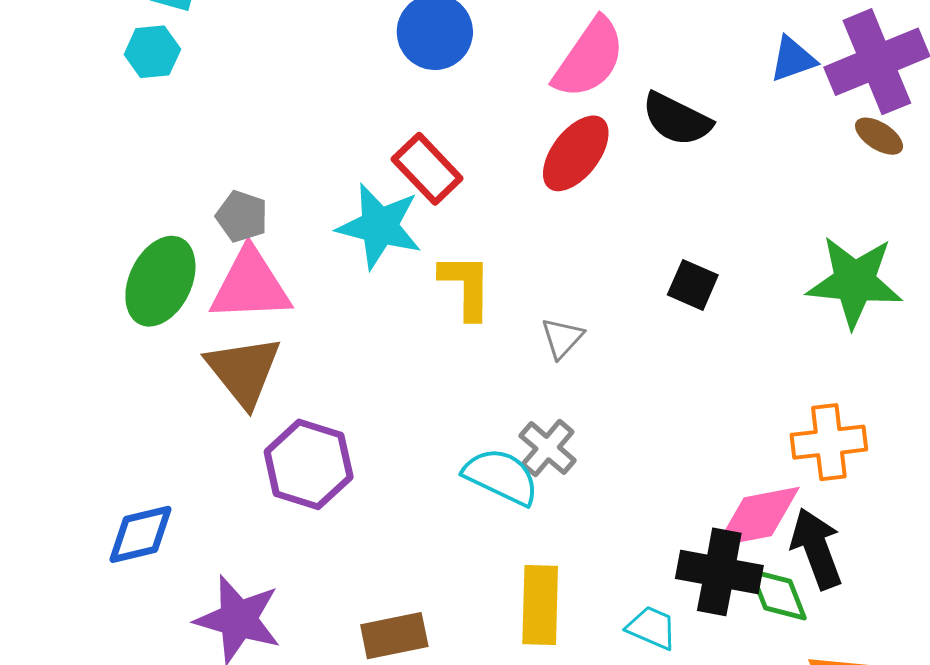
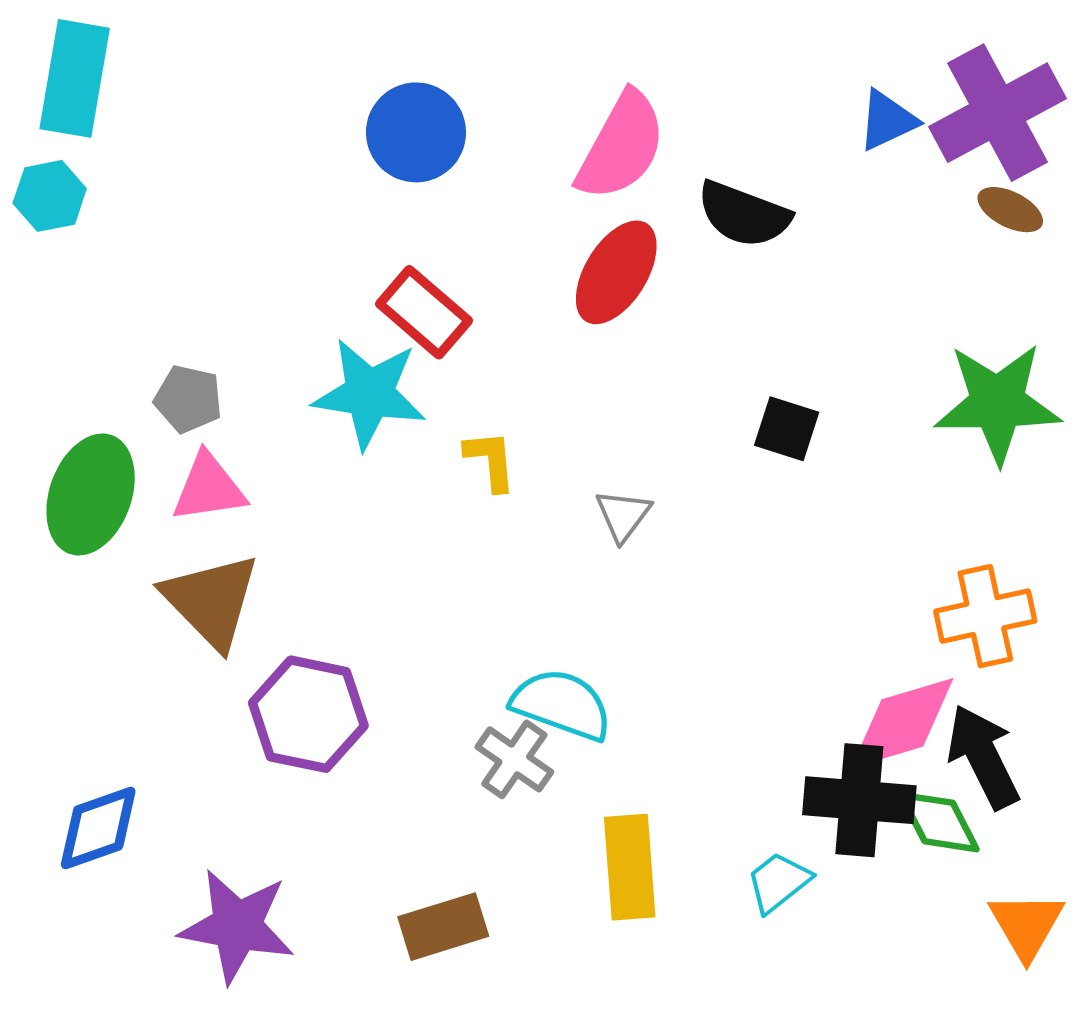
pink triangle: (250, 285) -> (209, 488), size x0.7
yellow L-shape: (466, 286) -> (490, 460), size x0.7
gray cross: (548, 448) -> (514, 759), moved
cyan trapezoid: (652, 628) -> (779, 882), turned -56

